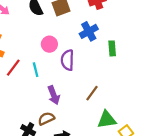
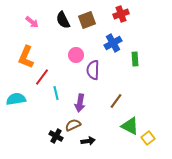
cyan line: (36, 70) -> (56, 93), moved
purple arrow: (54, 95) -> (80, 103), turned 30
green triangle: (107, 120) -> (130, 126), turned 36

